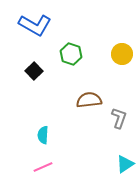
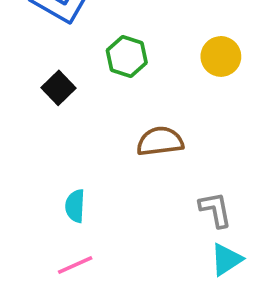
gray L-shape: (119, 118) -> (215, 210), moved, turned -30

